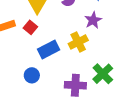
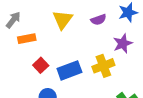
red square: (30, 27) -> (41, 65), moved

